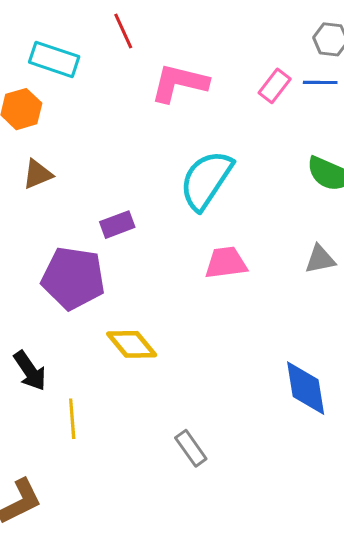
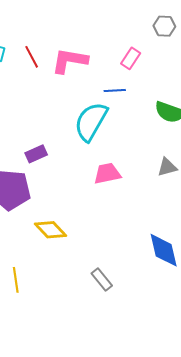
red line: (123, 31) -> (32, 57), moved
blue line: (320, 82) -> (115, 90), moved
gray rectangle: (191, 448) -> (102, 279), moved

